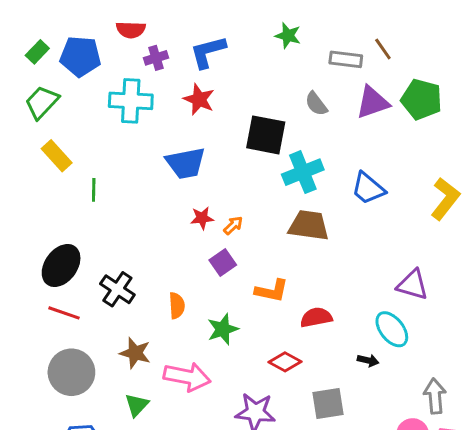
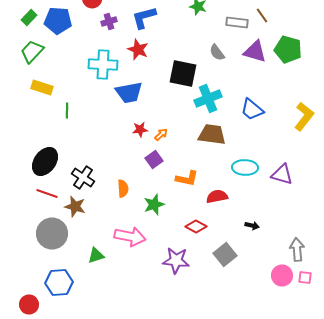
cyan cross: (131, 101) -> (103, 64), moved
purple triangle: (373, 102) -> (255, 52), turned 35
yellow rectangle: (57, 156) -> (42, 88), turned -30
cyan ellipse: (392, 329) -> (245, 168), moved, turned -50
brown star: (135, 353) -> (75, 206), moved
gray square: (328, 403) -> (225, 254), turned -30
green triangle: (137, 405) -> (96, 256), turned 30

